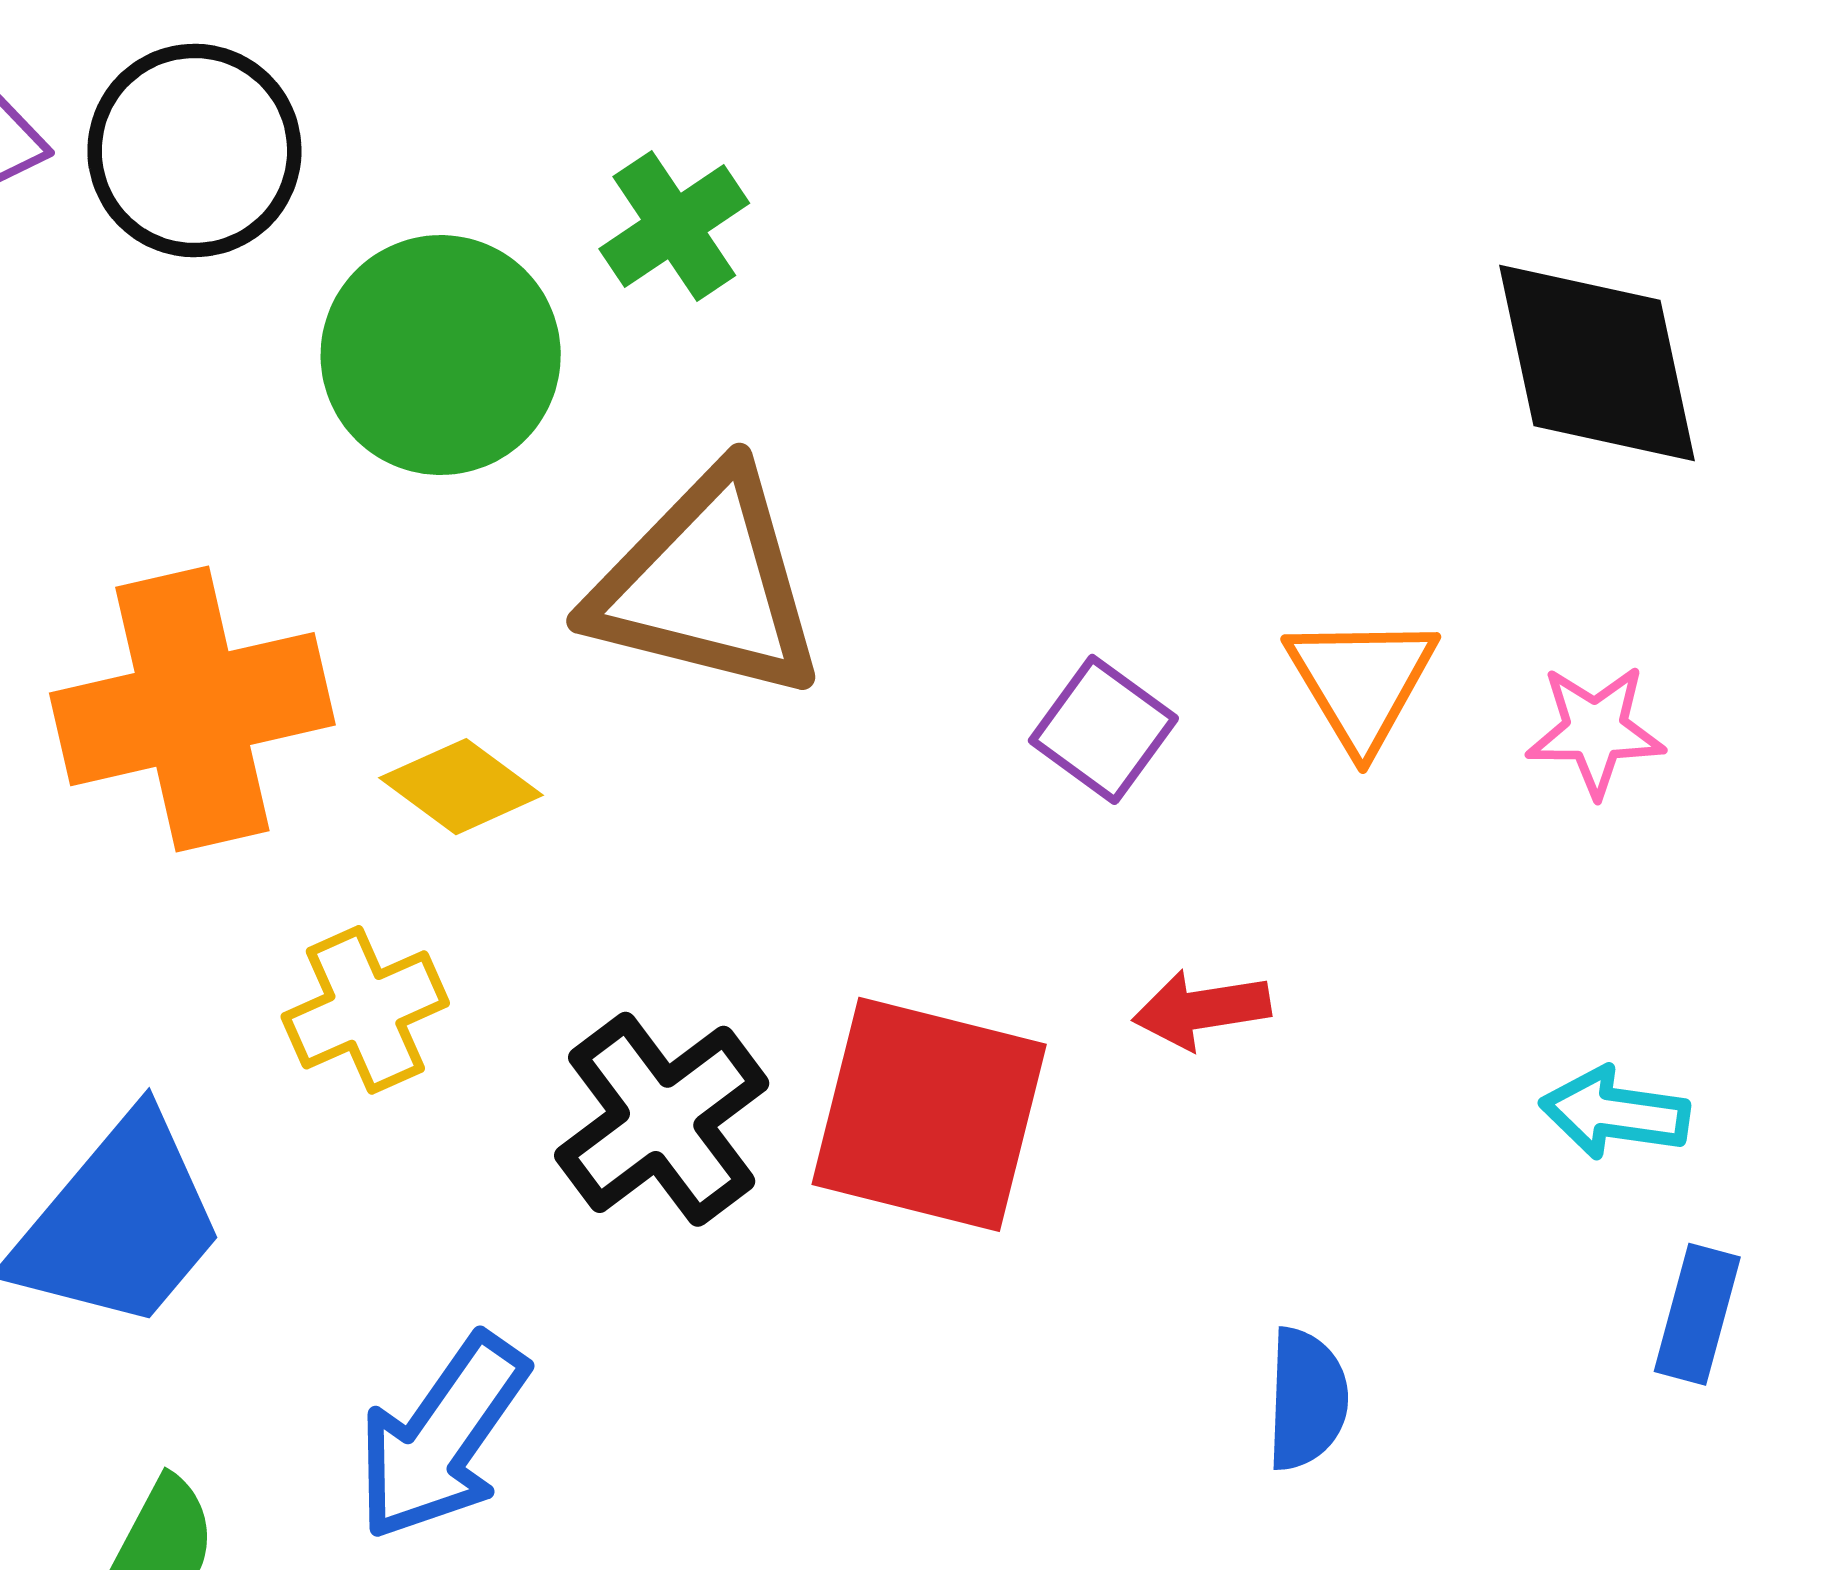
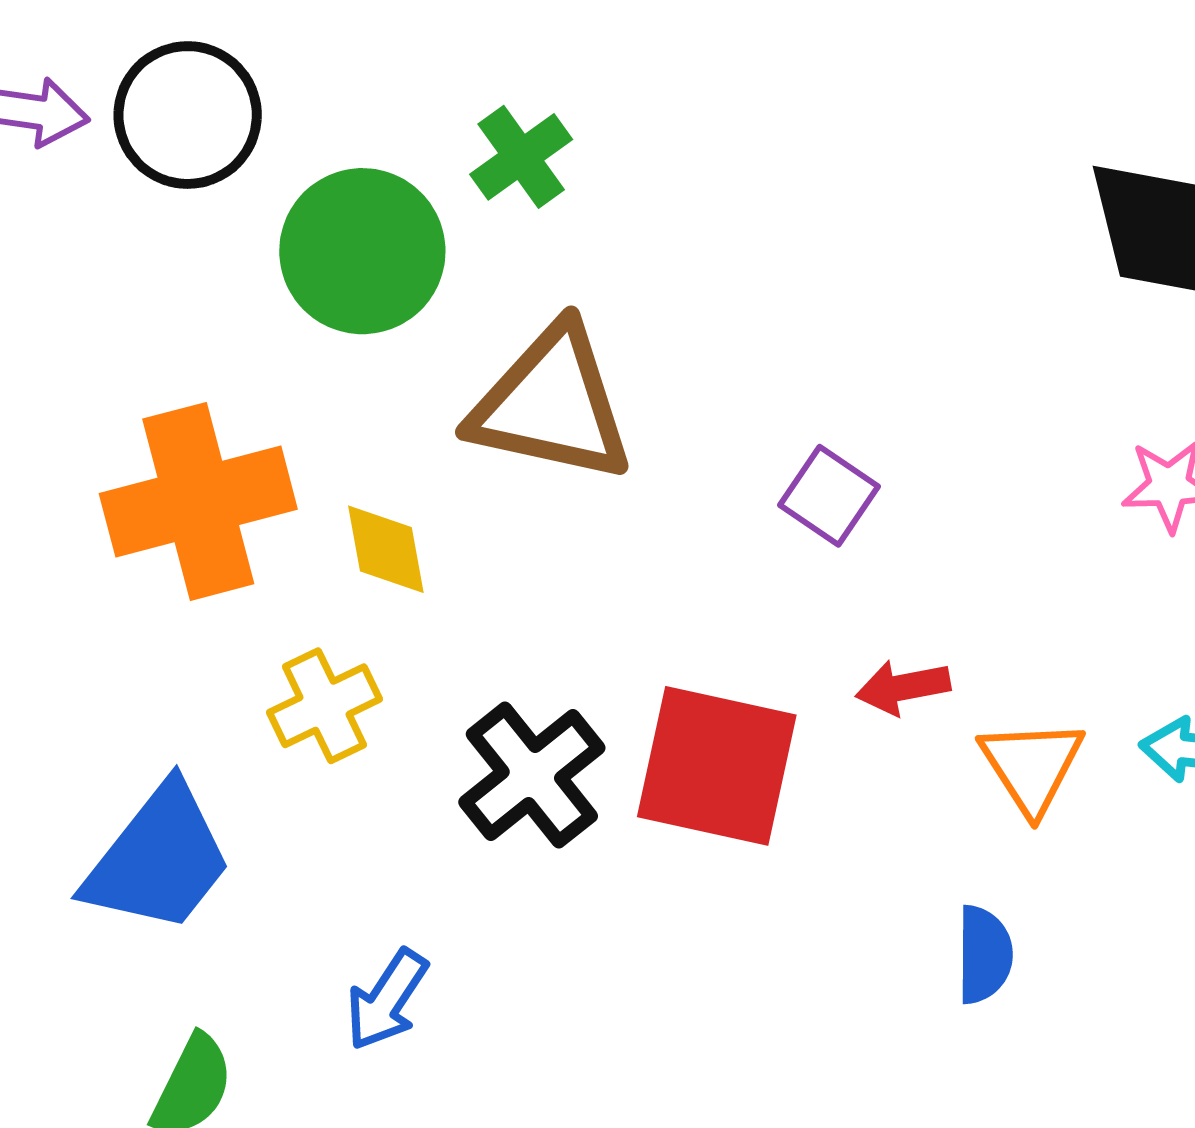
orange triangle: (1361, 682) -> (1032, 766), moved
yellow diamond: (461, 787) -> (386, 549), turned 45
blue arrow: (442, 1437) -> (387, 1000), size x0.7

